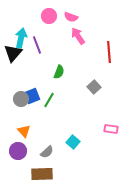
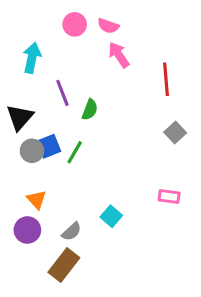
purple line: (37, 45) -> (62, 93), moved
black triangle: (13, 53) -> (20, 117), moved
gray square: (94, 87) -> (175, 133), moved
brown rectangle: (42, 174) -> (64, 265), turned -50

